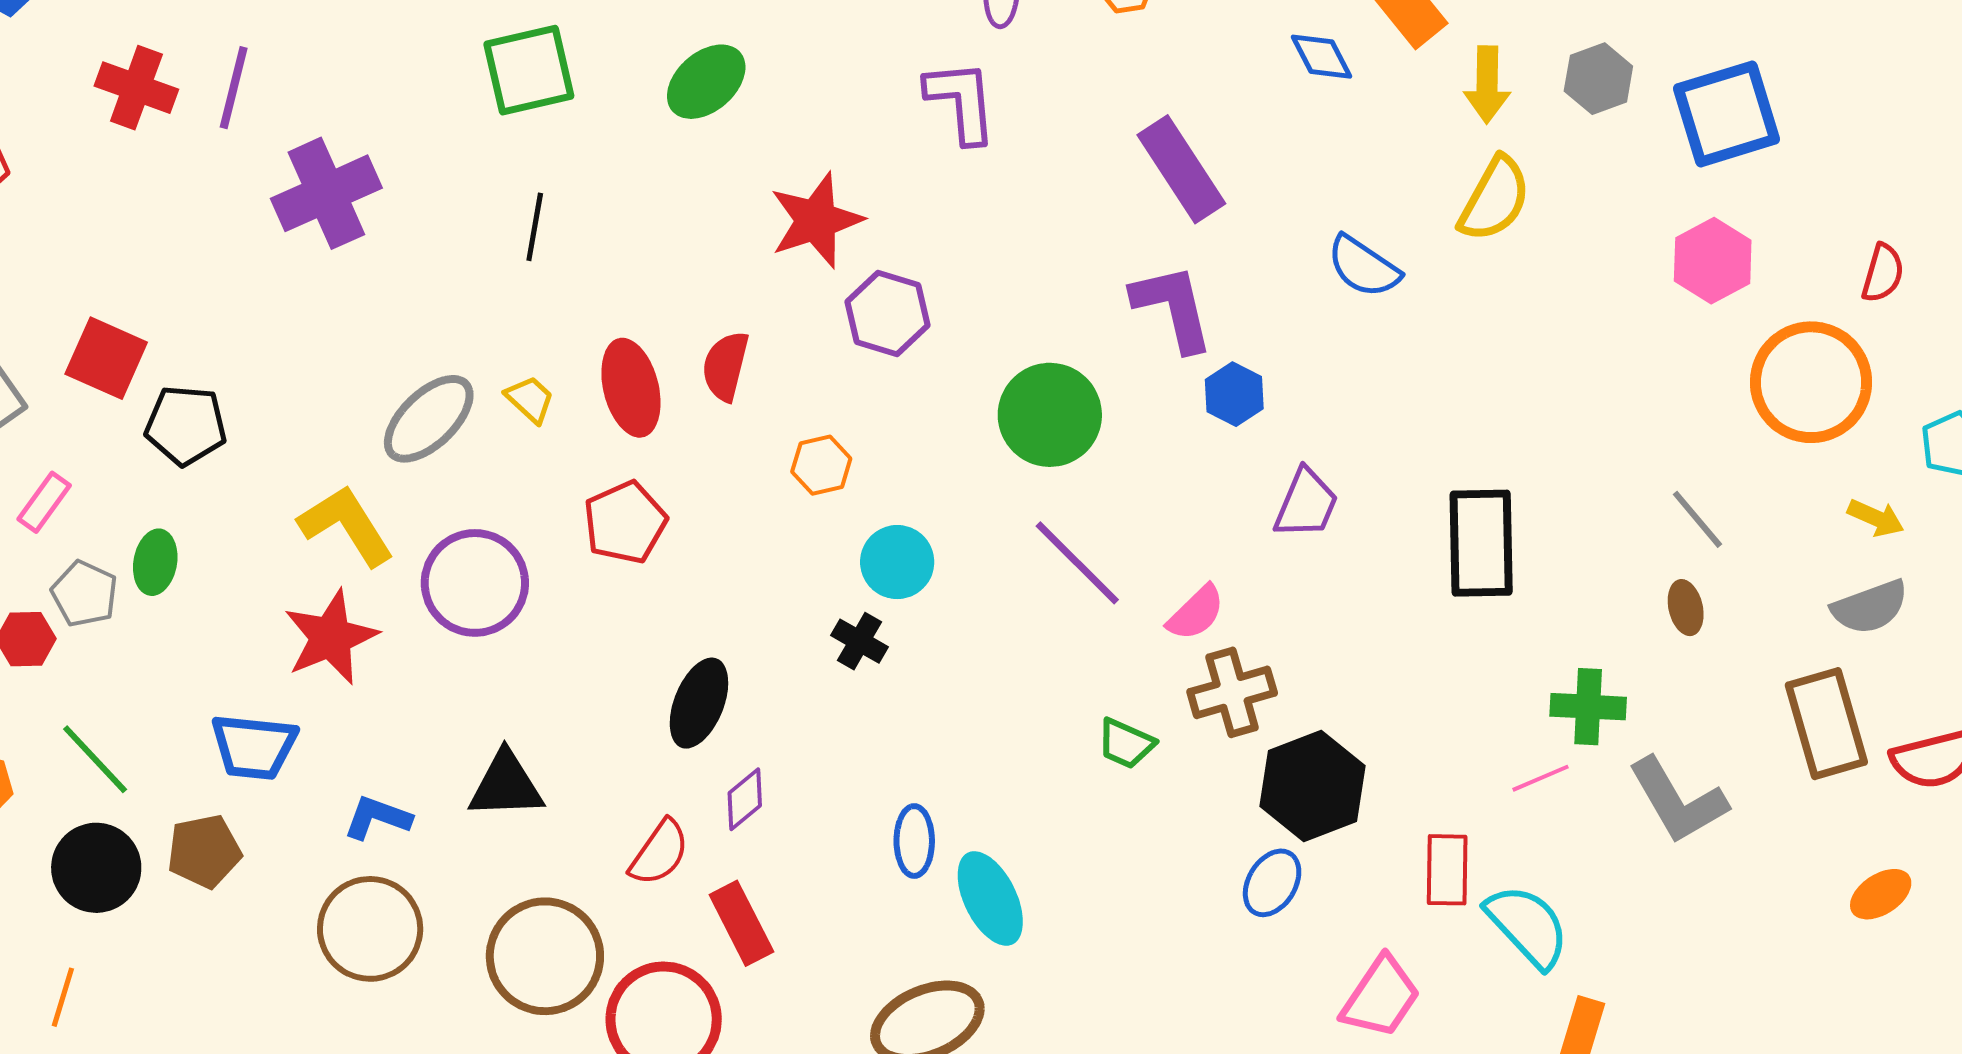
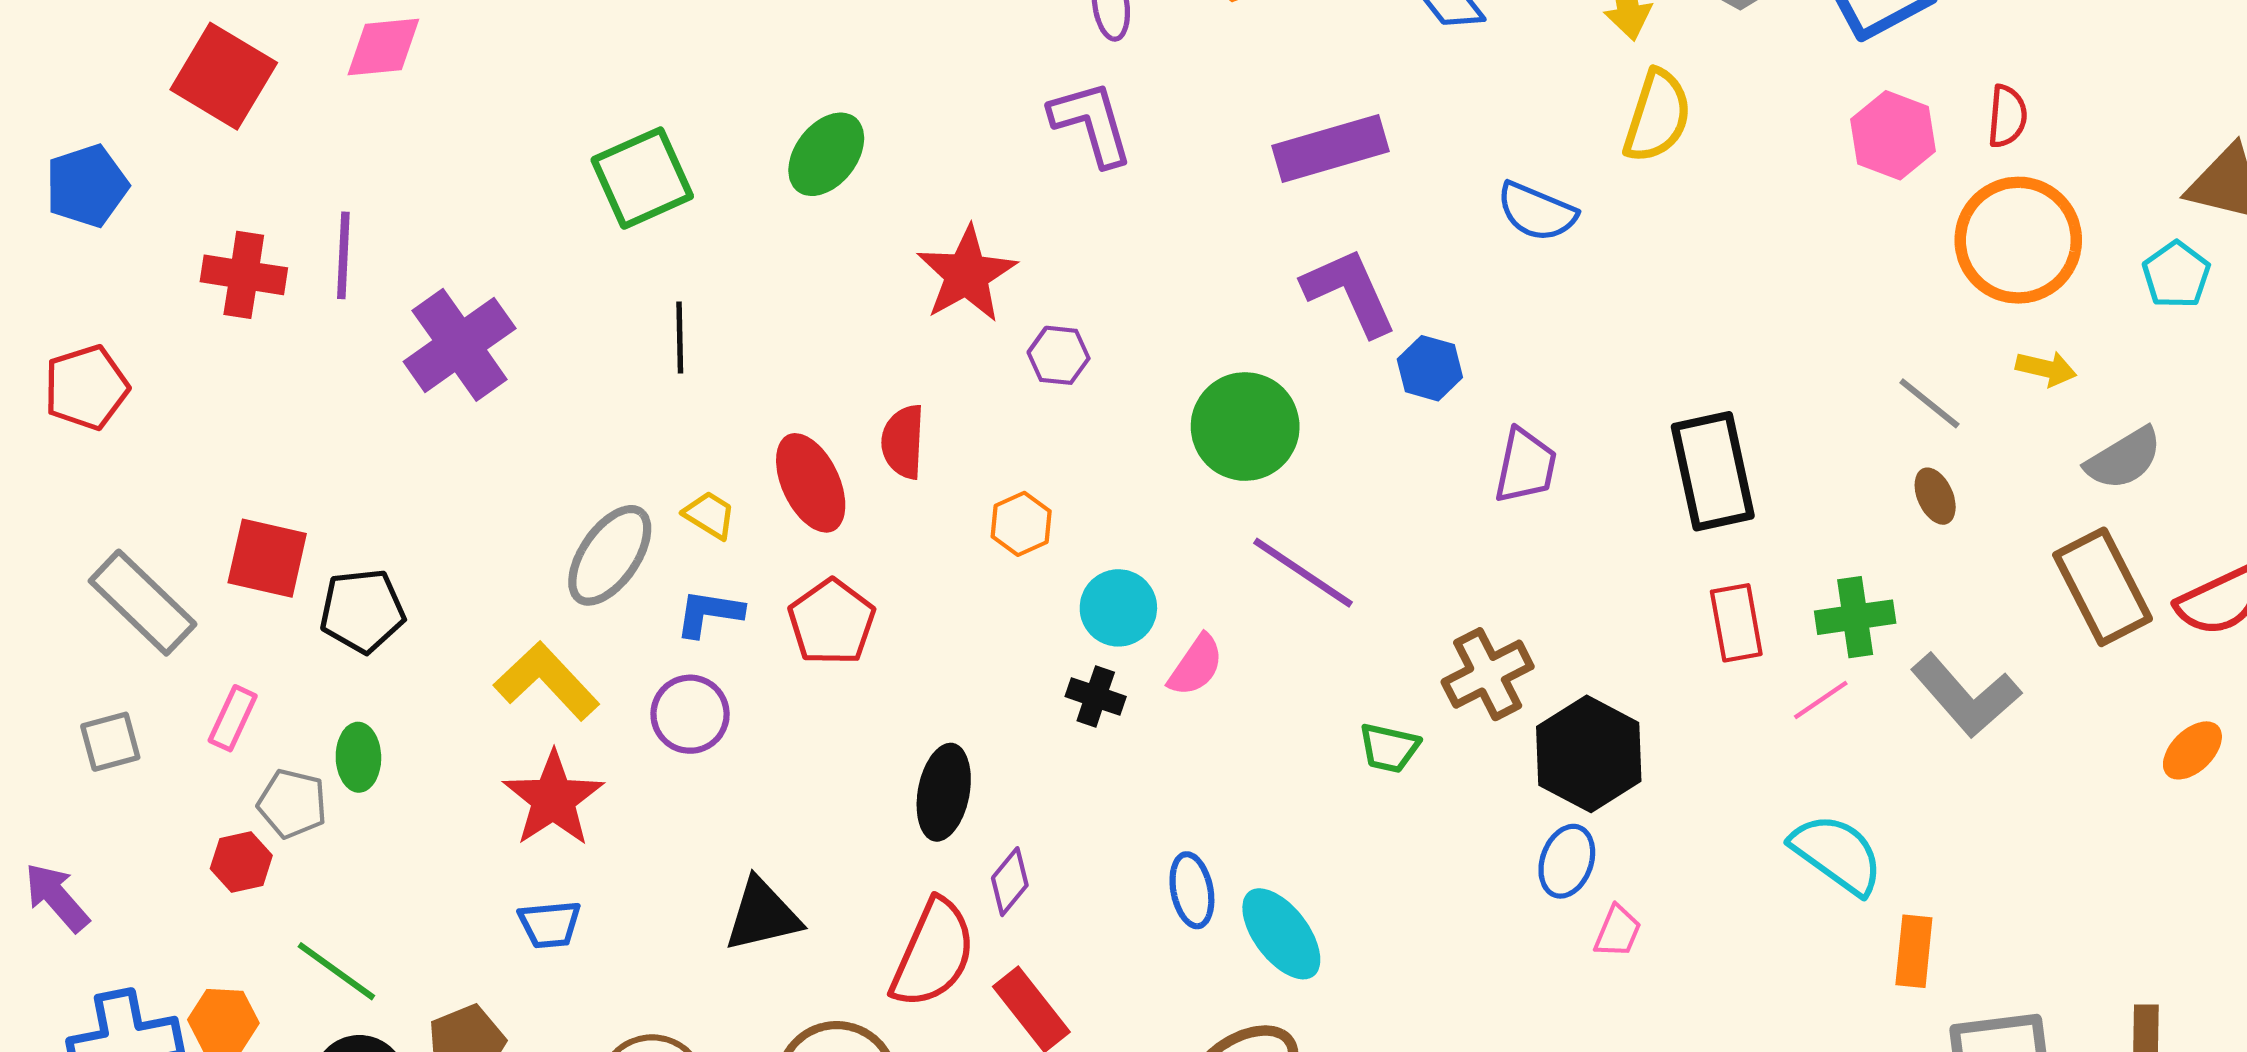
purple rectangle: (1181, 169) -> (1331, 148), turned -62
red semicircle: (1883, 273) -> (2007, 116), moved
purple hexagon: (888, 314) -> (1059, 355), size x0.7
yellow arrow: (1876, 518) -> (2046, 369), moved
purple circle: (475, 583) -> (690, 714), size x0.7
pink semicircle: (1196, 613) -> (1196, 666), moved
blue trapezoid: (254, 747) -> (550, 924), moved, size x0.7
blue L-shape: (377, 818) -> (709, 613), moved
red semicircle: (659, 853) -> (933, 953), size x1.5
red rectangle: (1447, 870) -> (1736, 623), moved
pink trapezoid: (1381, 997) -> (1618, 931), moved, size x0.6

